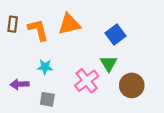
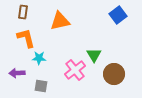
brown rectangle: (13, 24) -> (23, 12), moved
orange L-shape: (38, 30) -> (26, 38), moved
blue square: (116, 35) -> (118, 15), moved

